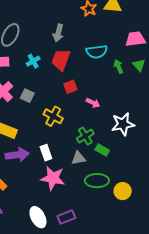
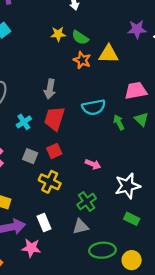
red square: (70, 87) -> (54, 151), moved
gray square: (27, 96) -> (30, 156), moved
green rectangle: (102, 150) -> (132, 219), moved
pink star: (53, 178) -> (31, 248), moved, size x0.7

